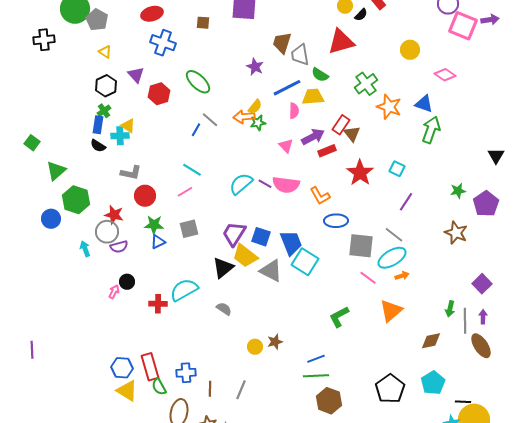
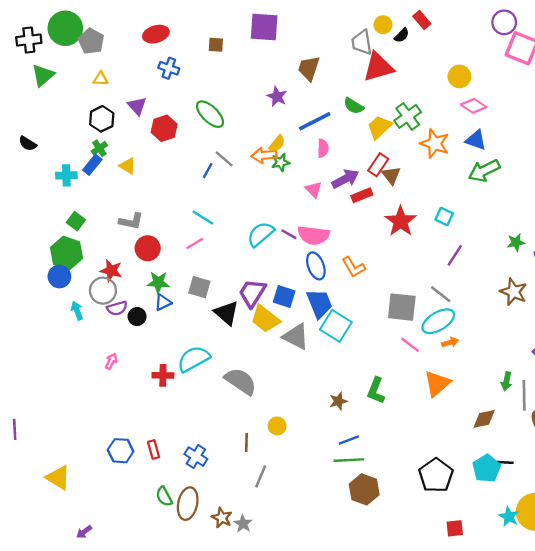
black cross: (44, 40) -> (29, 40), moved
blue cross: (163, 43) -> (169, 68), size x0.7
yellow triangle: (105, 52) -> (101, 79), turned -32
gray trapezoid: (300, 55) -> (362, 42), moved
pink diamond: (445, 75) -> (474, 106), moved
yellow trapezoid: (313, 97) -> (379, 127), moved, turned -40
blue rectangle: (98, 125) -> (92, 165), turned 30
green arrow: (431, 130) -> (484, 171), turned -136
cyan cross: (120, 136) -> (66, 175), moved
green square: (32, 143) -> (76, 221), moved
black semicircle: (98, 146) -> (28, 144), moved
green triangle: (56, 171) -> (43, 75), moved
orange L-shape: (320, 196) -> (354, 267), moved
blue circle: (51, 219) -> (59, 277), moved
blue ellipse: (336, 221) -> (316, 266), moved, turned 70
gray square: (189, 229) -> (199, 287), turned 30
black triangle: (223, 268) -> (226, 313), moved, turned -40
black circle: (127, 282) -> (137, 317), moved
gray semicircle: (224, 309) -> (241, 381), size x1.8
green L-shape: (339, 317) -> (376, 391), turned -40
brown star: (275, 342) -> (338, 401), moved
red rectangle: (150, 367) -> (154, 449), size x0.6
blue cross: (186, 373) -> (196, 457), turned 36
green semicircle: (159, 387) -> (164, 497), moved
brown line: (210, 389) -> (246, 442), moved
yellow triangle: (127, 391) -> (58, 478), moved
black line: (463, 402) -> (504, 462), moved

